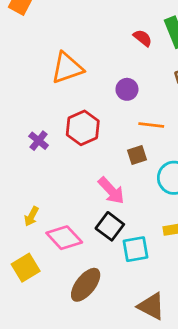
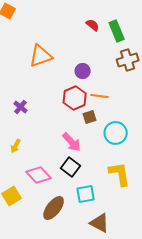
red semicircle: (143, 38) -> (93, 25), moved
red hexagon: (83, 128) -> (75, 98), moved
yellow arrow: (31, 216) -> (16, 146), moved
cyan square: (136, 249) -> (86, 194), moved

